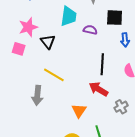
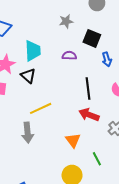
cyan trapezoid: (69, 16) -> (33, 51), moved
black square: (115, 18) -> (92, 38), turned 30
yellow line: (54, 75) -> (41, 108), turned -45

